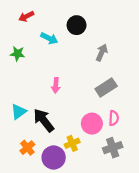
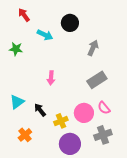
red arrow: (26, 16) -> (24, 15), turned 80
pink semicircle: (114, 118) -> (104, 108), turned 136
black arrow: (44, 120) -> (40, 110), size x0.6
yellow cross: (72, 143) -> (61, 121), moved
purple circle: (54, 157) -> (70, 144), moved

